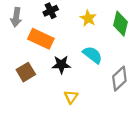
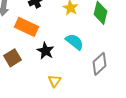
black star: (61, 65) -> (46, 51), turned 30

